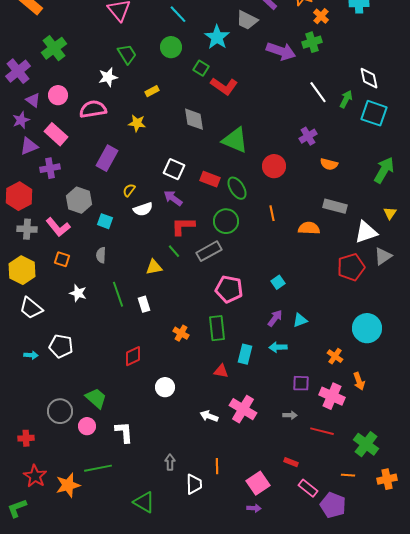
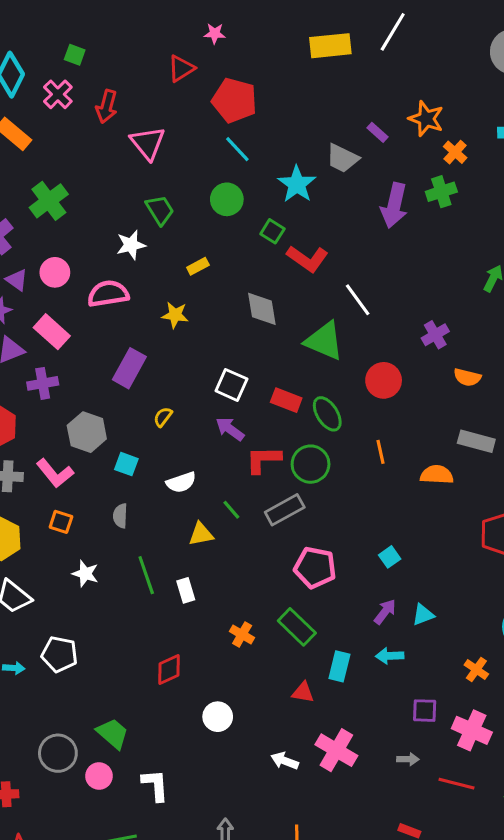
purple arrow: (281, 51) -> (394, 205), turned 84
white line: (318, 92) -> (358, 300), moved
white semicircle: (143, 209) -> (181, 482), moved
red L-shape: (183, 226) -> (263, 460), moved
green rectangle: (217, 328) -> (297, 627), turned -40

